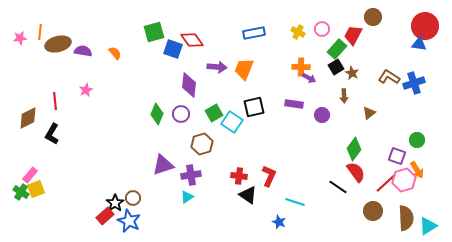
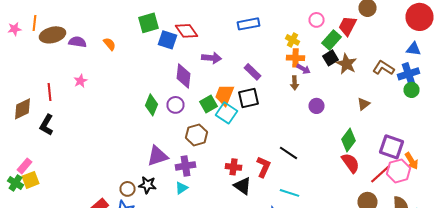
yellow cross: (298, 32) -> (292, 40), moved
blue triangle: (419, 44) -> (414, 49), moved
orange trapezoid: (244, 69) -> (224, 95), moved
brown star: (352, 73) -> (346, 64), size x1.5
brown arrow: (344, 96) -> (294, 83), moved
purple rectangle: (294, 104) -> (252, 72), moved, turned 36
green circle: (417, 140) -> (412, 90), moved
purple square: (397, 156) -> (392, 147), size x1.4
black line: (338, 187) -> (288, 153), moved
black star: (115, 203) -> (148, 185), moved, turned -30

